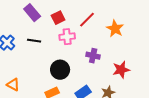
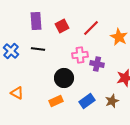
purple rectangle: (32, 13) -> (36, 21), turned 36
pink cross: (67, 37) -> (80, 55), moved

